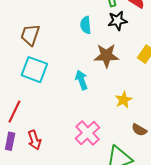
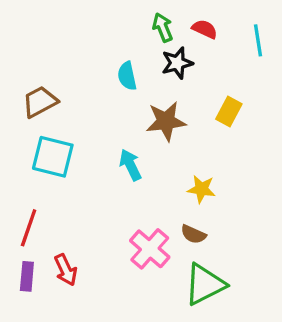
brown trapezoid: (30, 35) -> (40, 102), turned 50
yellow star: (123, 100) -> (201, 189), turned -30
brown semicircle: (139, 130) -> (193, 234), moved

